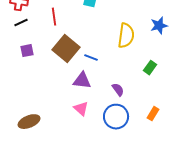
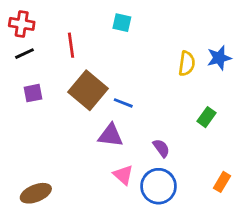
yellow semicircle: (126, 36) -> (187, 63), moved, size x0.7
pink triangle: (81, 109) -> (123, 175), moved
orange rectangle: (153, 114) -> (222, 182), moved

